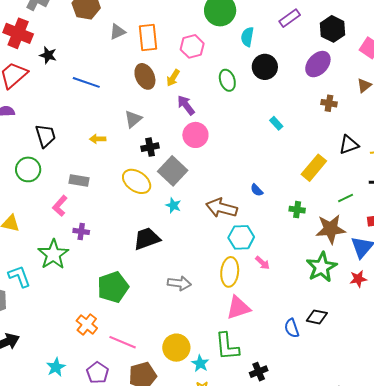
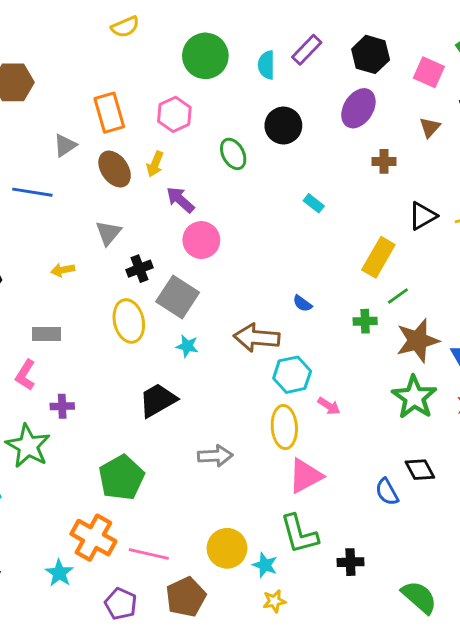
gray triangle: (118, 32) -> (65, 145), moved
cyan semicircle: (247, 37) -> (266, 65), moved
yellow ellipse: (137, 181) -> (129, 321), turned 52
green line: (346, 198) -> (398, 296), moved
black diamond: (317, 317) -> (420, 470), turned 60
orange cross: (87, 324) -> (93, 538), size x1.4
cyan star: (56, 367) -> (59, 573), moved
black cross: (259, 372) -> (350, 562), turned 30

